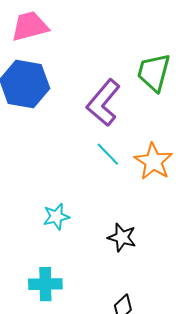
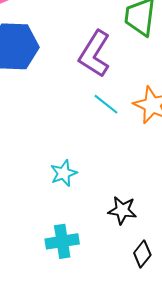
black star: (122, 237) -> (122, 210), moved

